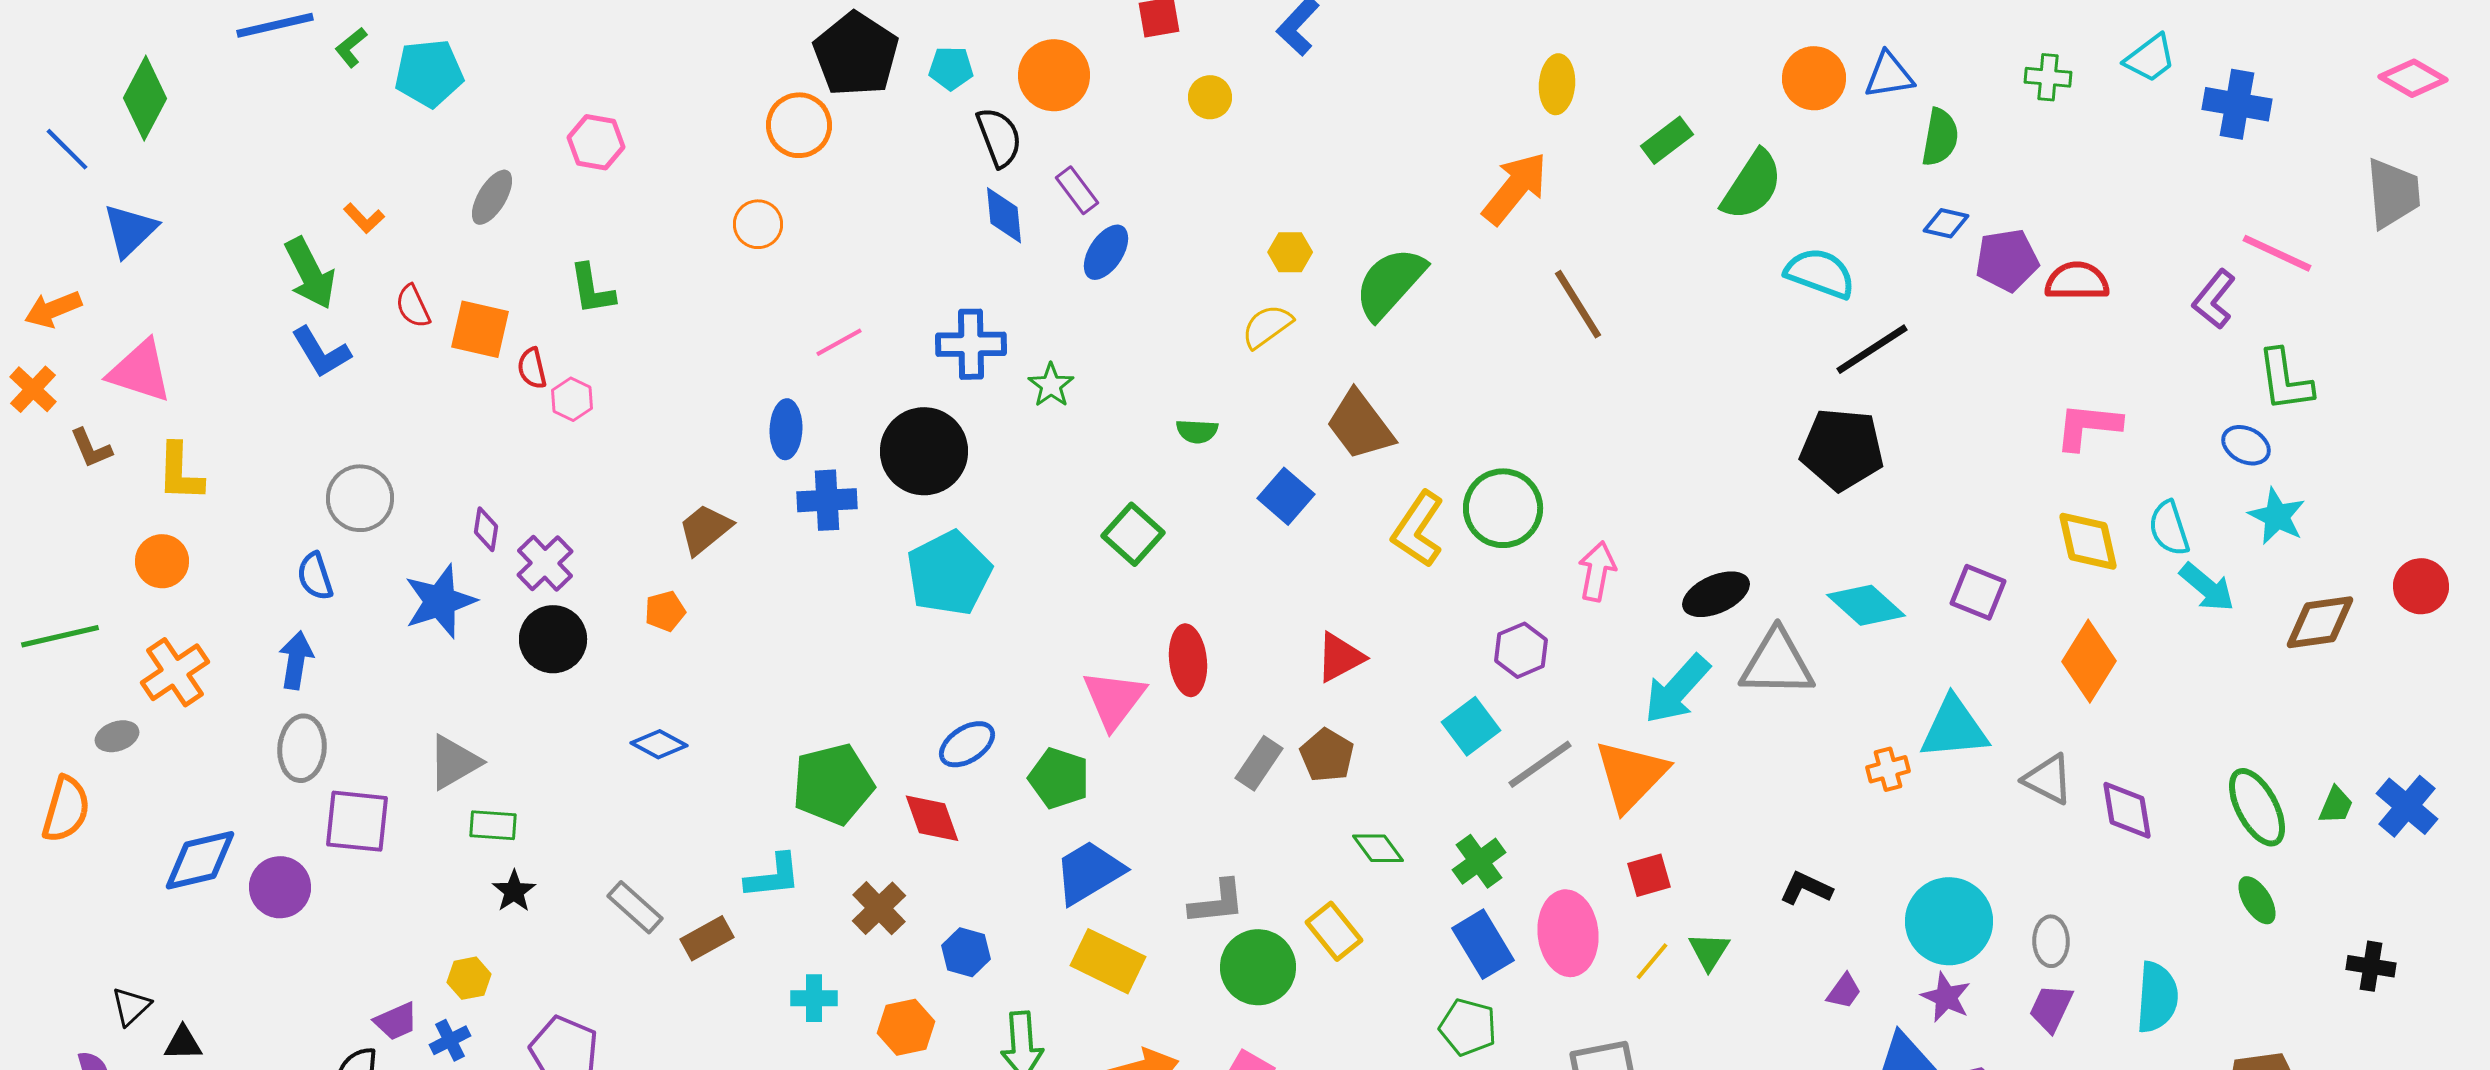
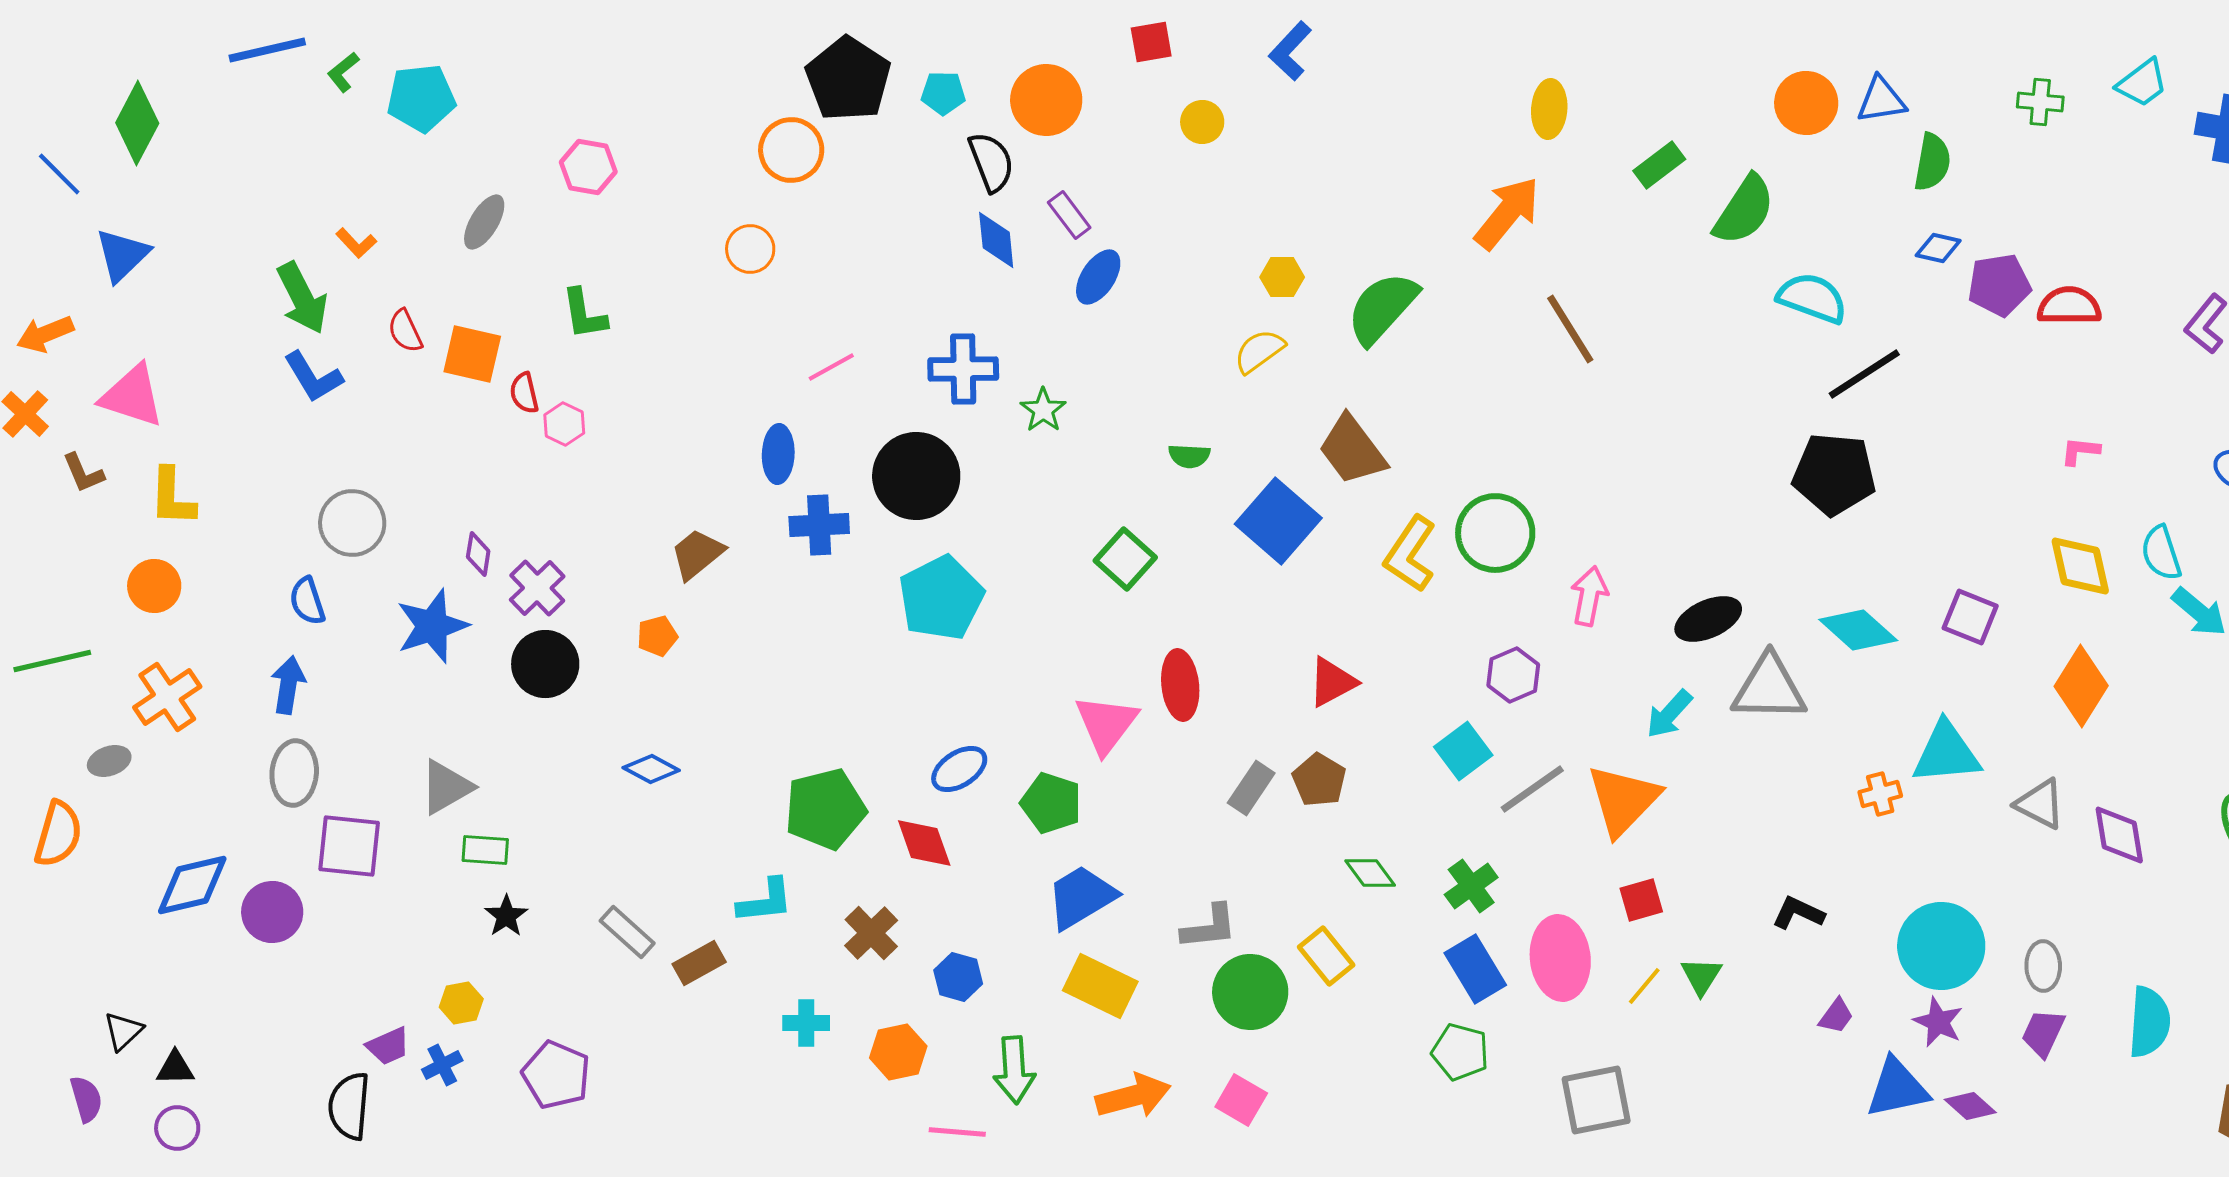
pink L-shape: (2088, 426) -> (2080, 451), size x0.6
blue square: (1286, 496) -> (1278, 521), size x1.5
cyan arrow: (1677, 689) -> (1669, 714), size x0.7

